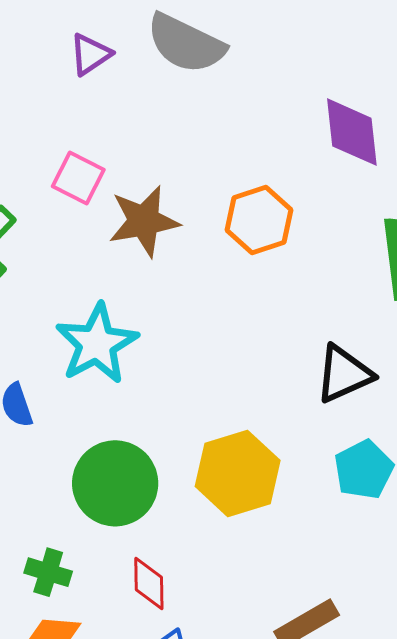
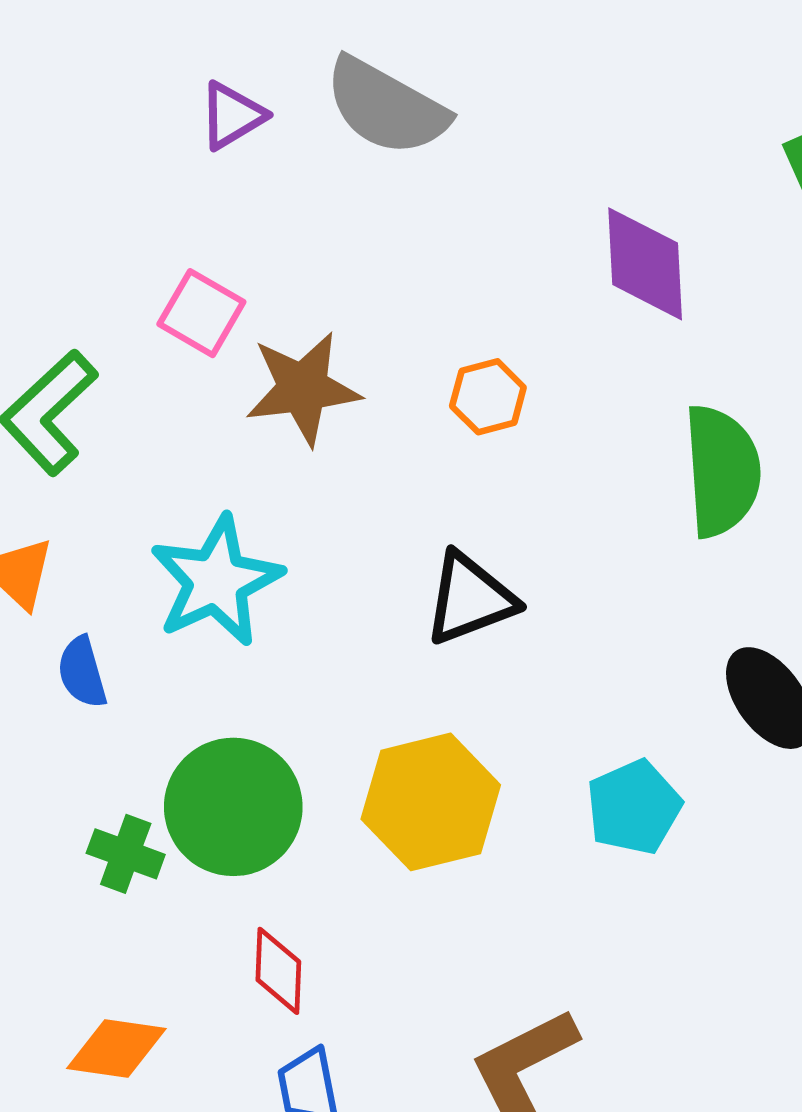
orange hexagon: (259, 220) -> (488, 397), size x0.7
black triangle: (344, 374) -> (470, 599), moved
green cross: (48, 572) -> (126, 854), moved

